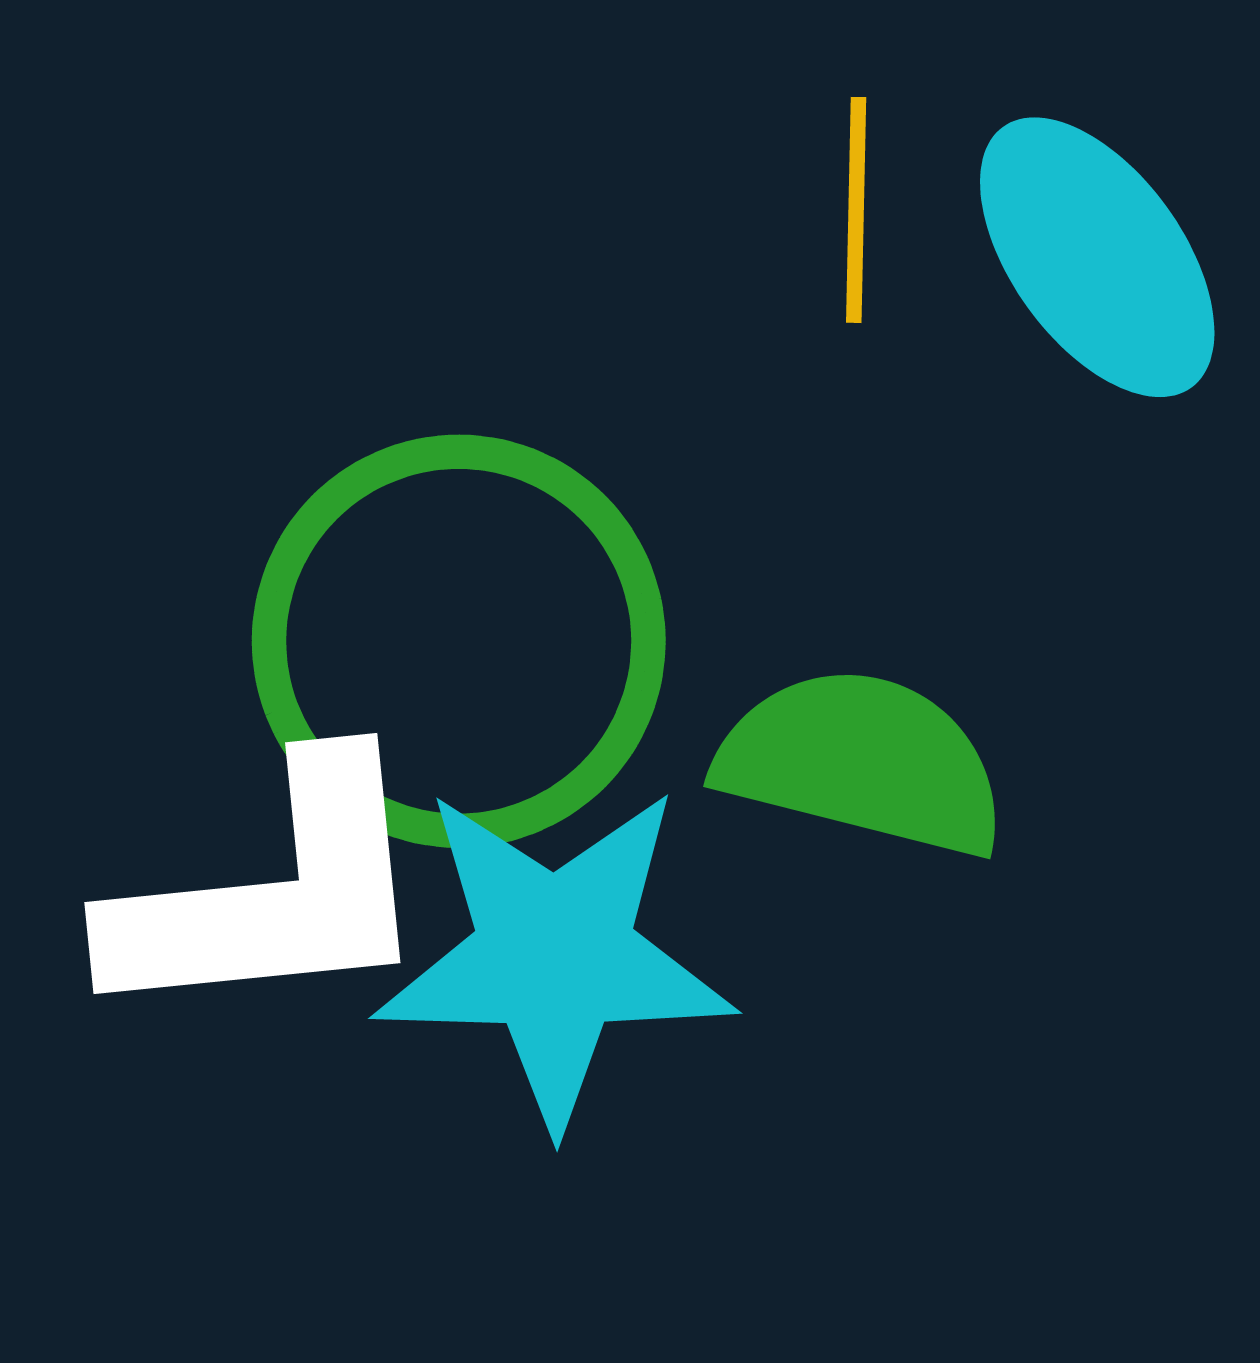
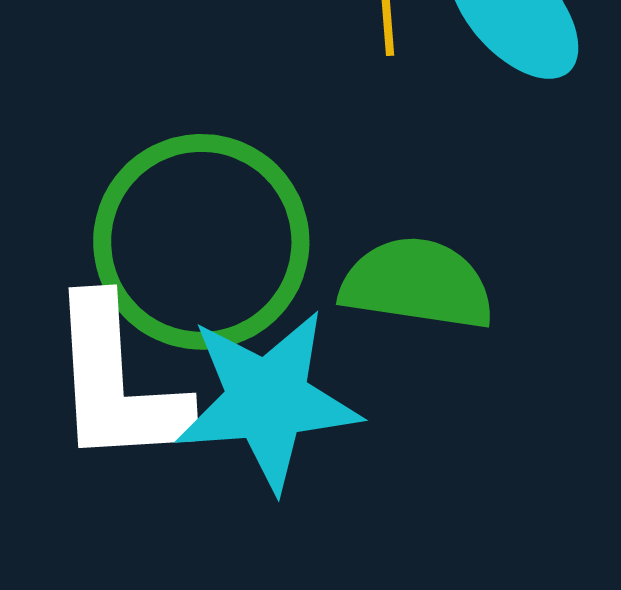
white L-shape: (272, 894) -> (117, 383), turned 98

